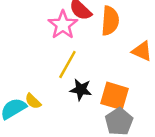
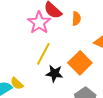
orange semicircle: (110, 21) -> (76, 19), size x0.6
orange square: (115, 96) -> (80, 63), moved, turned 30

